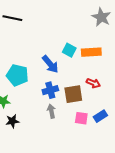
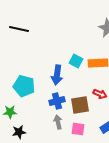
blue arrow: (50, 64) -> (57, 75), turned 48
pink square: (81, 118) -> (78, 129), moved

